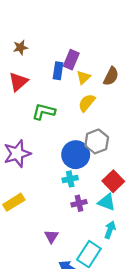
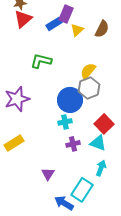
blue rectangle: (58, 71) -> (54, 24), turned 49
red triangle: (18, 82) -> (23, 19), moved
yellow semicircle: (87, 103) -> (88, 71), moved

